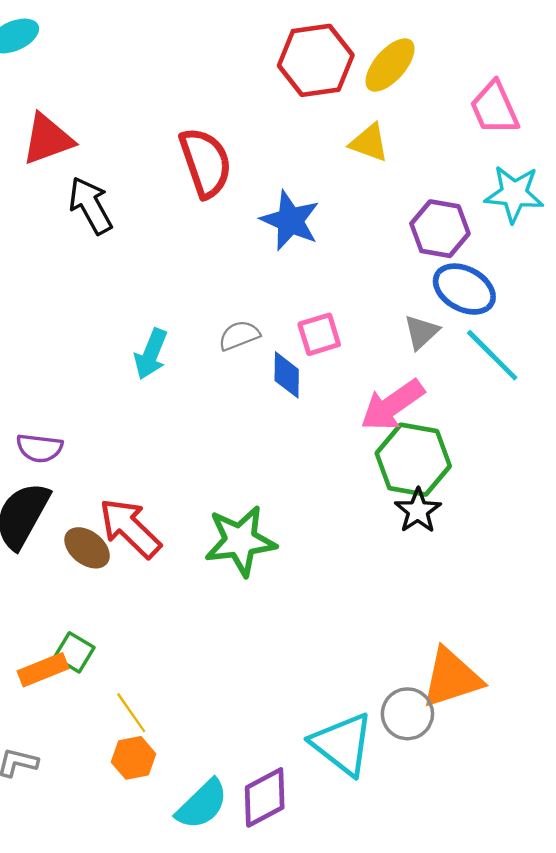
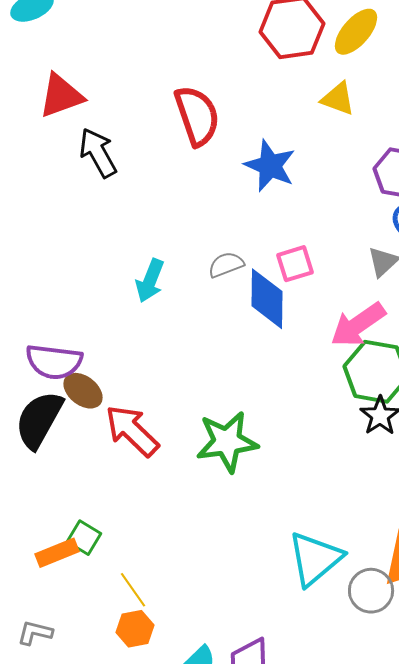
blue diamond: (287, 375) -> (267, 299), size x1.5
purple semicircle: (39, 448) -> (54, 362), size x1.4
brown ellipse: (87, 548) -> (83, 391), moved
cyan triangle: (342, 744) -> (315, 559), moved, turned 42

